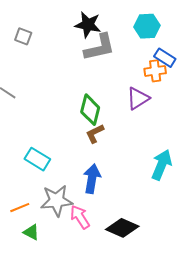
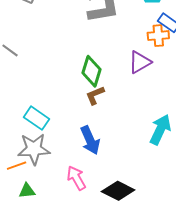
blue arrow: (92, 179) -> (90, 140), turned 144
gray star: (57, 201) -> (34, 149), moved
green triangle: (31, 232) -> (27, 191), turned -36

